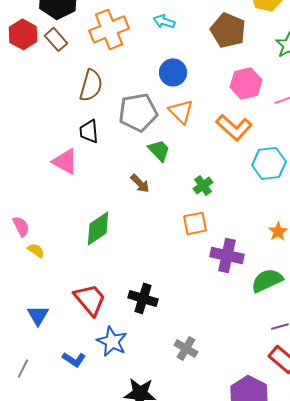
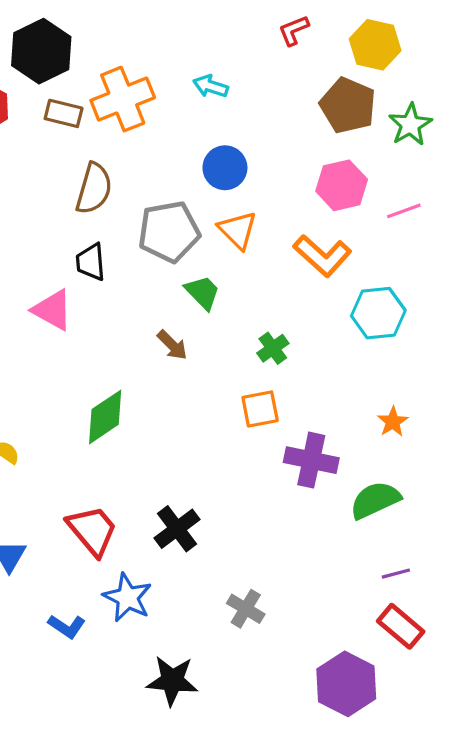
brown pentagon: (228, 30) -> (348, 105), moved
brown rectangle: (56, 39) -> (64, 113), moved, turned -35
black cross: (143, 298) -> (177, 529), turned 36

